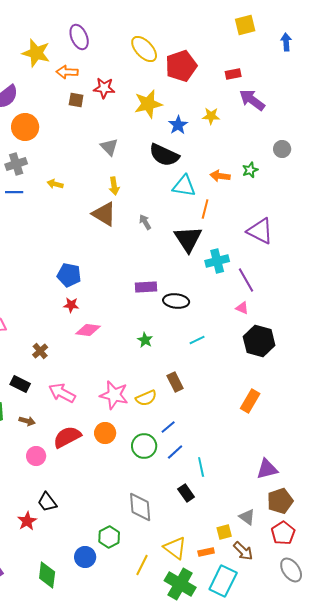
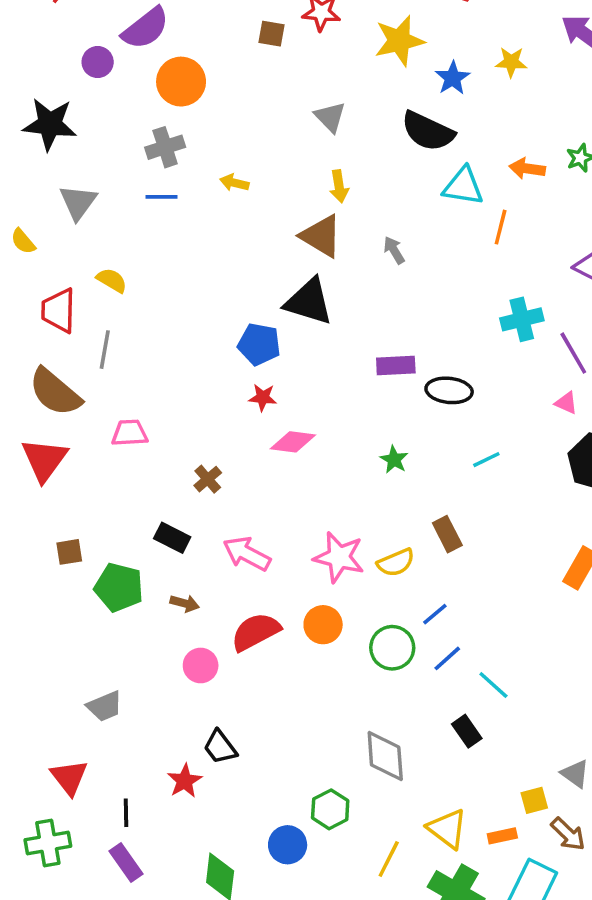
black triangle: (188, 239) -> (309, 302), moved, turned -40
cyan line: (201, 467) -> (493, 685), turned -36

